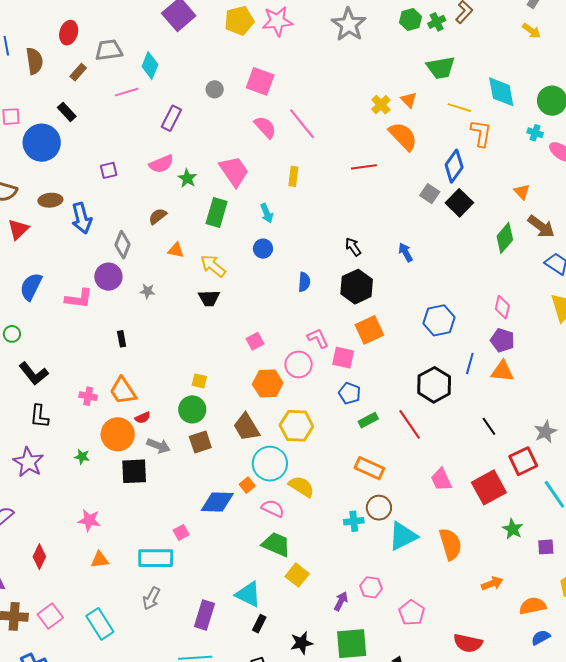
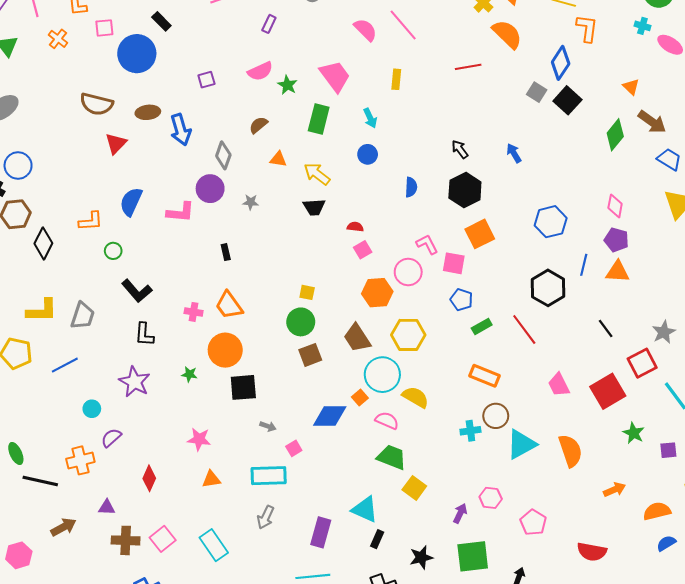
purple rectangle: (171, 118) -> (269, 24), size x0.7
red semicircle: (143, 418) -> (355, 227), moved, turned -147
gray arrow: (158, 446) -> (268, 426), moved, size x0.7

